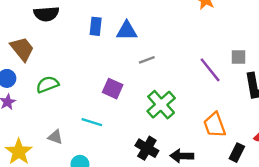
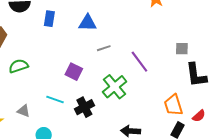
blue rectangle: (96, 26) -> (49, 19), moved
purple line: (210, 70) -> (139, 62), moved
orange trapezoid: (215, 125) -> (173, 105), moved
black cross: (147, 148) -> (84, 107), moved, turned 30

